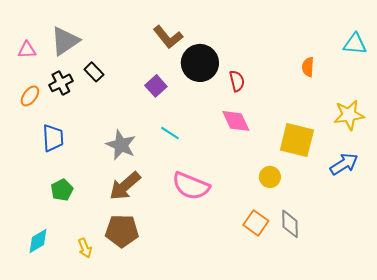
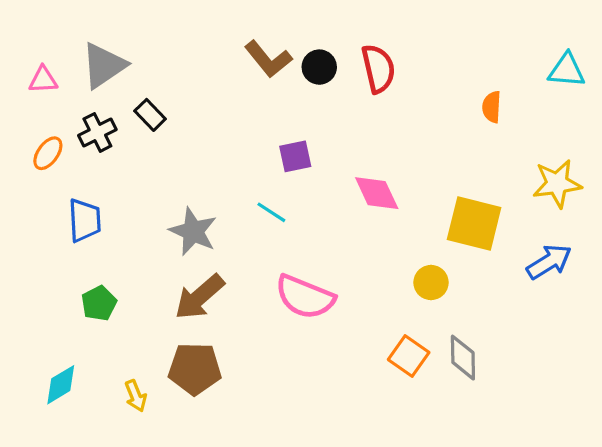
black circle: (200, 63) -> (319, 67), moved, size x0.6
red semicircle: (237, 81) -> (378, 69), moved, size x1.4
purple square: (156, 86) -> (295, 156), moved, turned 30

